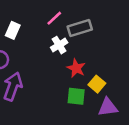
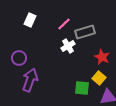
white rectangle: (13, 30) -> (30, 20), moved
red star: (76, 68) -> (102, 57), moved

